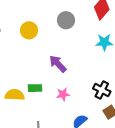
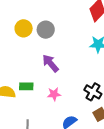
gray circle: (66, 20) -> (46, 30), moved

